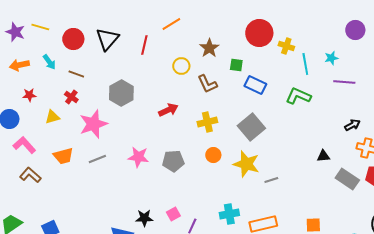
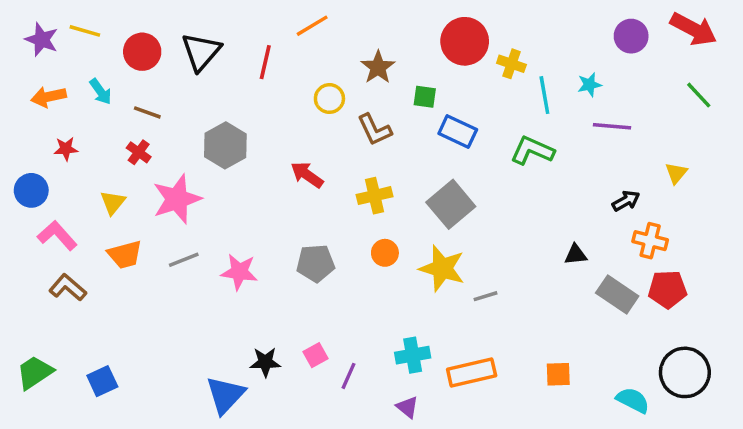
red arrow: (168, 110) -> (307, 175), turned -120
yellow triangle: (52, 117) -> (113, 203), moved, turned -35
pink star: (138, 157) -> (239, 272), moved

